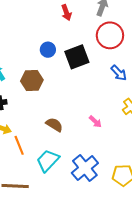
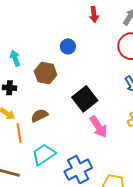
black square: (77, 57) -> (85, 99), moved, turned -30
pink arrow: (95, 122) -> (98, 127), size x1.6
brown semicircle: (54, 125) -> (39, 116), moved, turned -72

